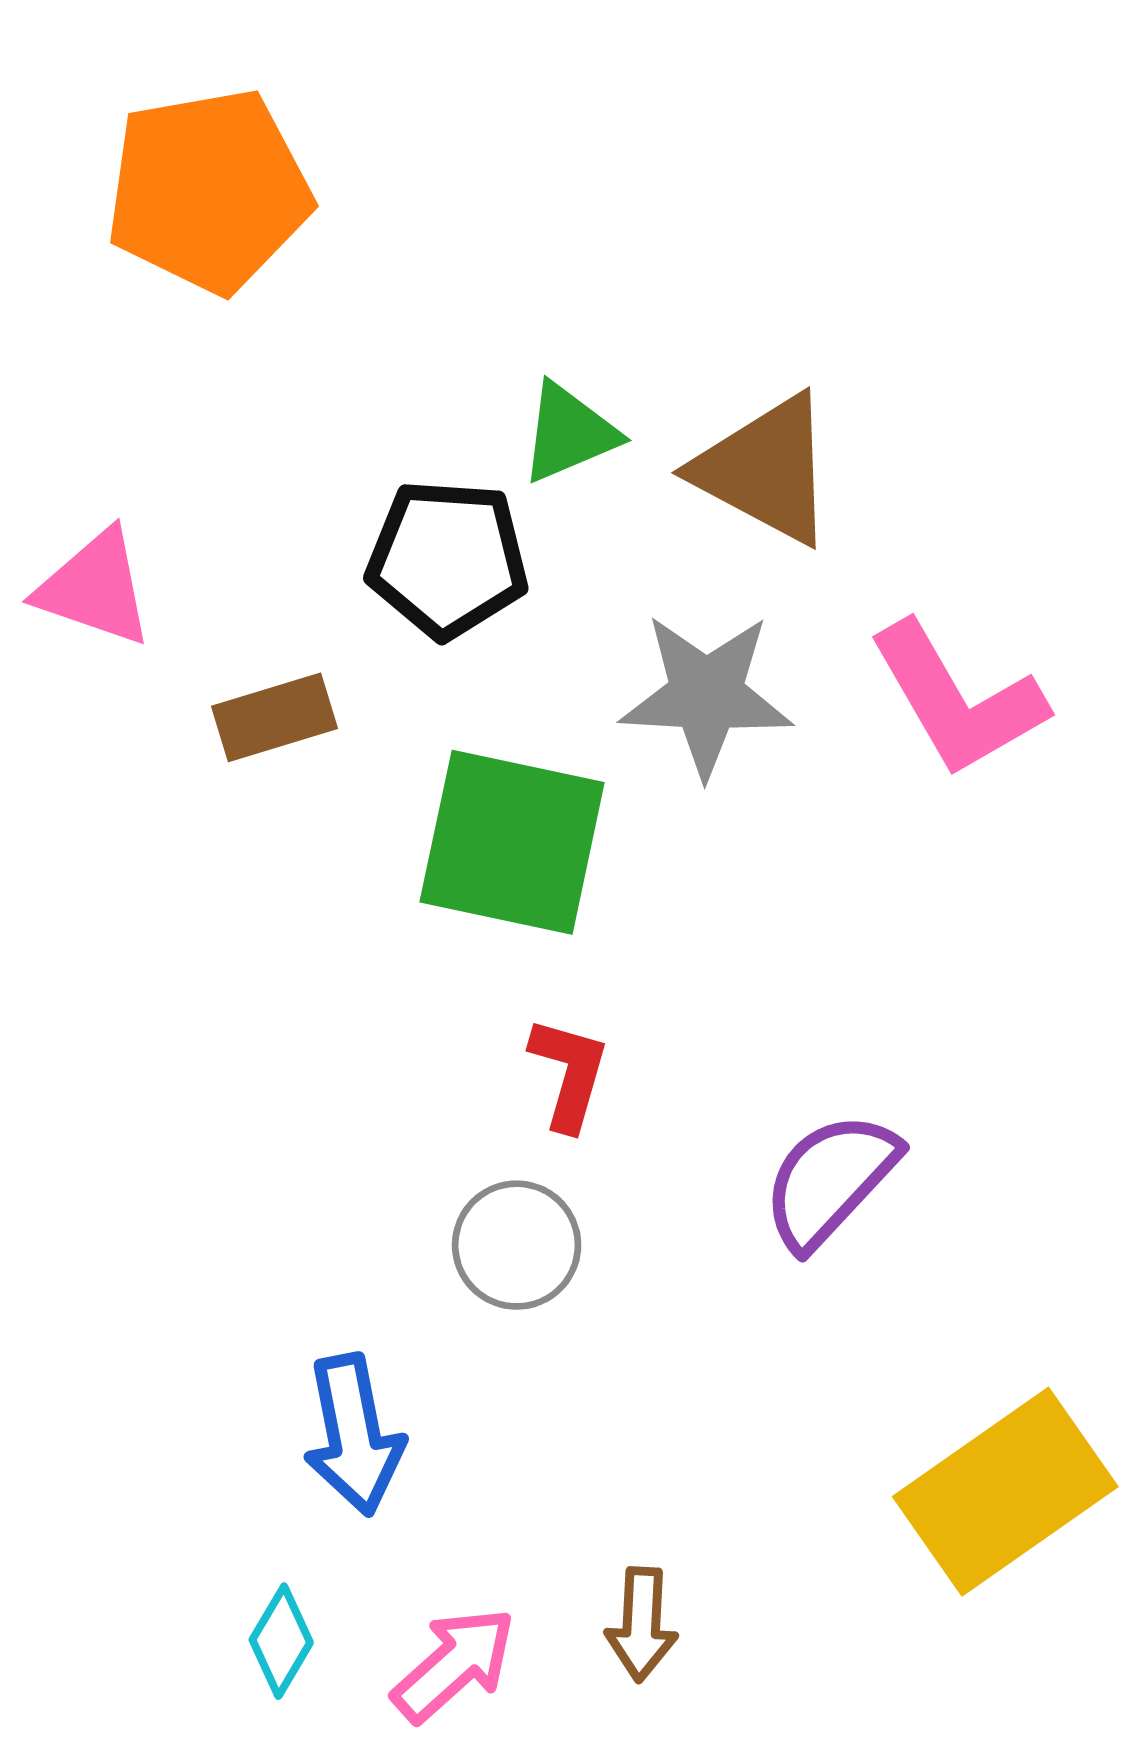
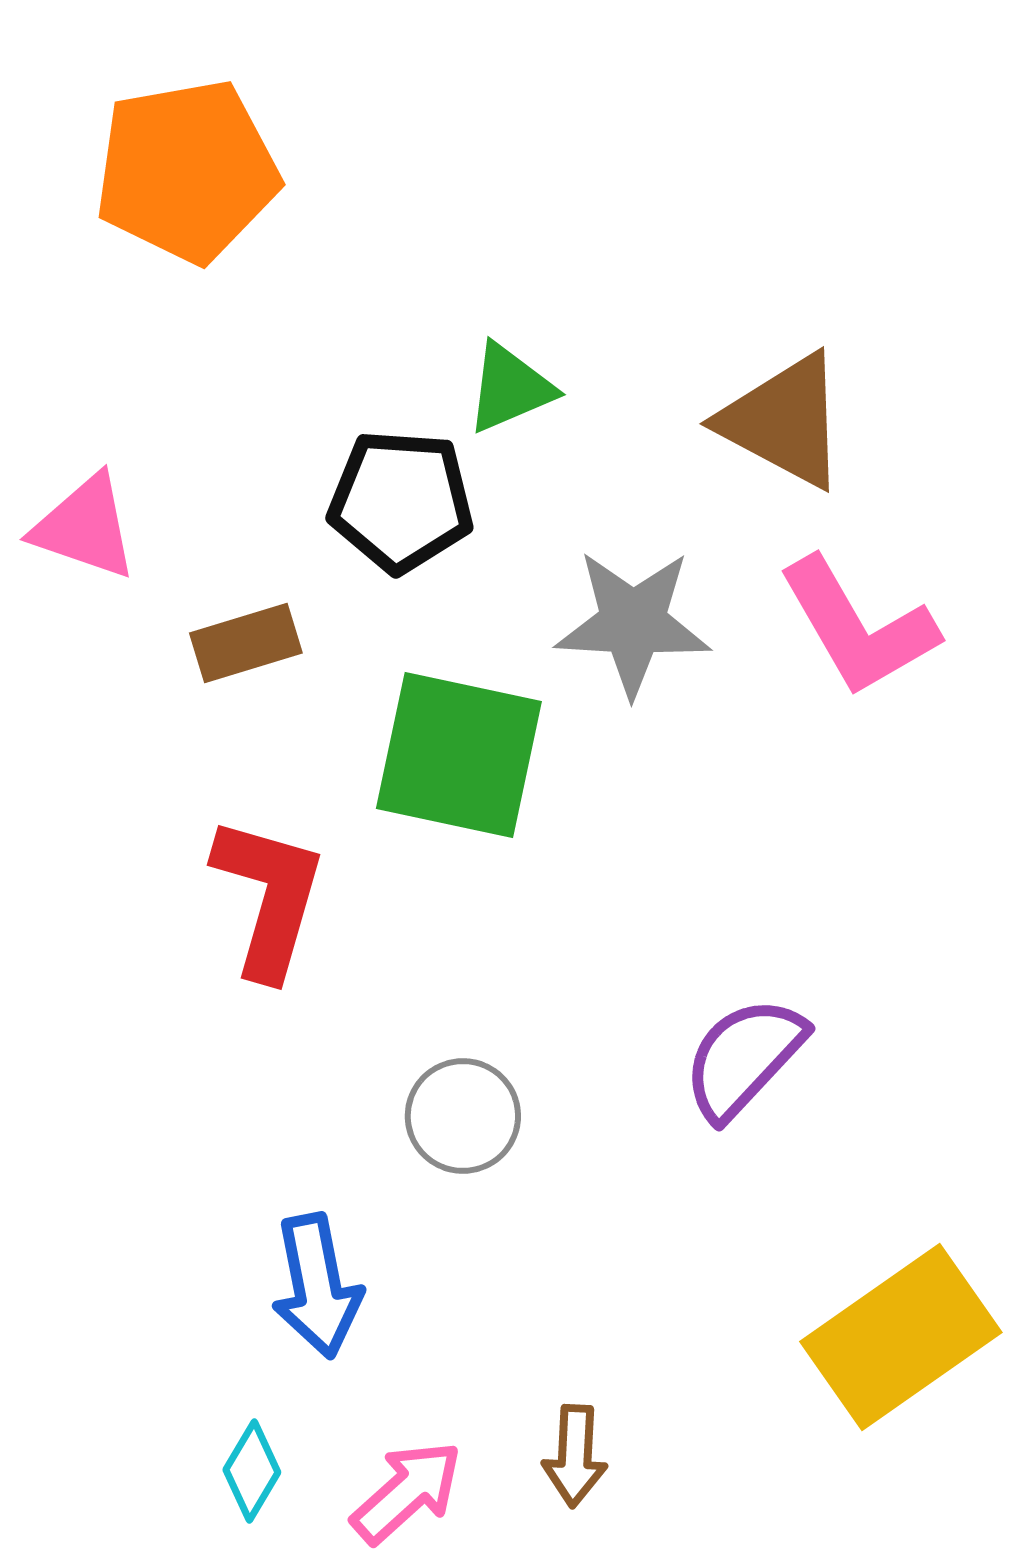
brown triangle: (765, 470) -> (784, 421), moved
red L-shape: (569, 1073) -> (269, 897), moved, size x1.6

